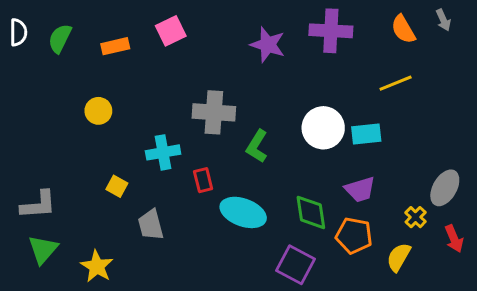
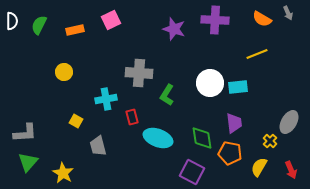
orange semicircle: (403, 29) -> (262, 19), turned -30
purple trapezoid: (360, 189) -> (234, 123), turned -80
red arrow: (454, 239) -> (291, 170), moved

